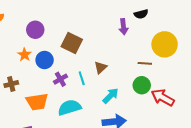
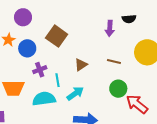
brown line: (145, 63) -> (114, 61), moved
cyan line: (82, 78) -> (57, 80), moved
cyan arrow: (111, 96) -> (75, 94), moved

